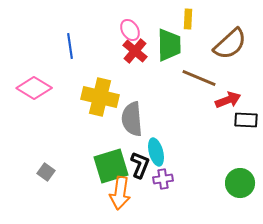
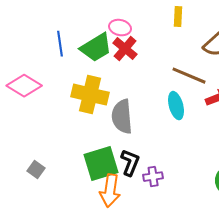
pink ellipse: (130, 30) -> (120, 28), turned -45
green trapezoid: (169, 45) -> (96, 48), moved, turned 60
cyan ellipse: (156, 152) -> (176, 106), moved

